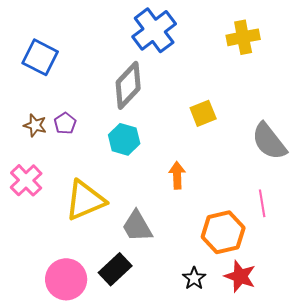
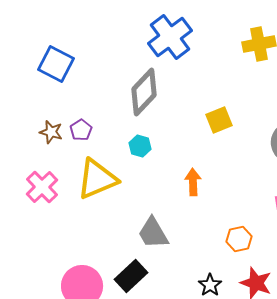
cyan hexagon: (124, 139) -> (140, 146), size x0.7
yellow triangle: (85, 200) -> (97, 179), moved
orange hexagon: (223, 232) -> (239, 239), size x0.6

